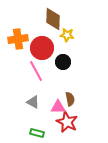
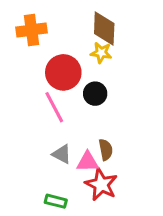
brown diamond: (53, 19) -> (104, 28), moved
orange cross: (18, 39) -> (32, 30), moved
gray triangle: (33, 102) -> (62, 154), moved

